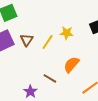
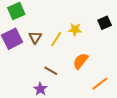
brown line: (50, 78) -> (51, 71), moved

